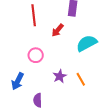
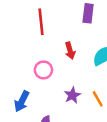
red arrow: (58, 30) -> (70, 51), moved, turned -56

